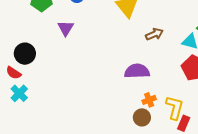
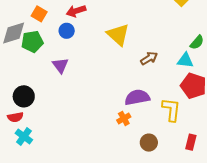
red semicircle: (14, 73) -> (15, 117), turned -35
orange cross: (149, 100) -> (124, 118), moved
yellow L-shape: (175, 108) -> (171, 110), moved

